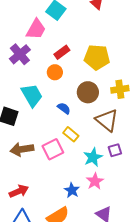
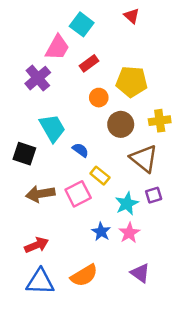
red rectangle: (62, 52) -> (89, 63), moved
orange circle: (55, 72) -> (99, 98), moved
blue semicircle: (64, 108) -> (80, 150), moved
blue star: (72, 190) -> (101, 232), moved

